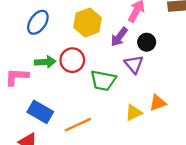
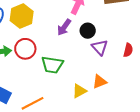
yellow hexagon: (87, 23) -> (22, 16), moved
purple triangle: (134, 64) -> (100, 47), moved

